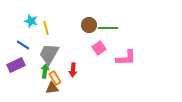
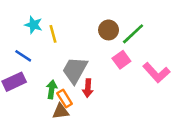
green line: (108, 28) -> (133, 34), turned -42
gray trapezoid: (49, 54) -> (75, 70), moved
pink L-shape: (126, 58) -> (156, 73), turned 50

